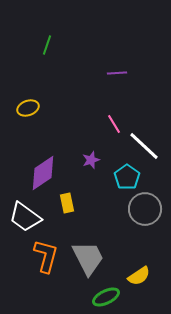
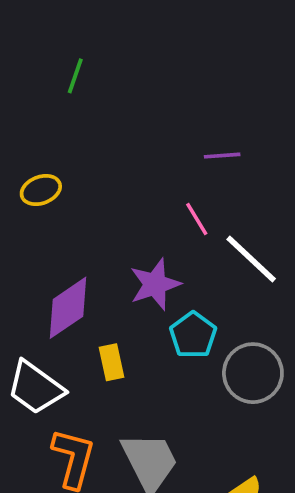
purple line: (117, 73) -> (222, 156), moved
purple star: (91, 160) -> (155, 284), size x1.6
cyan pentagon: (127, 177) -> (193, 335), moved

